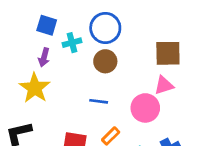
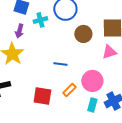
brown circle: (105, 61) -> (83, 34), moved
pink circle: (145, 108) -> (92, 81), moved

